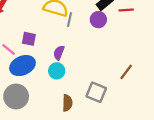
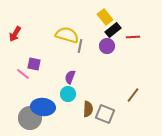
purple square: (29, 39) -> (34, 64), moved
blue ellipse: (22, 66) -> (43, 107), moved, turned 30
brown semicircle: (67, 103) -> (88, 109), moved

